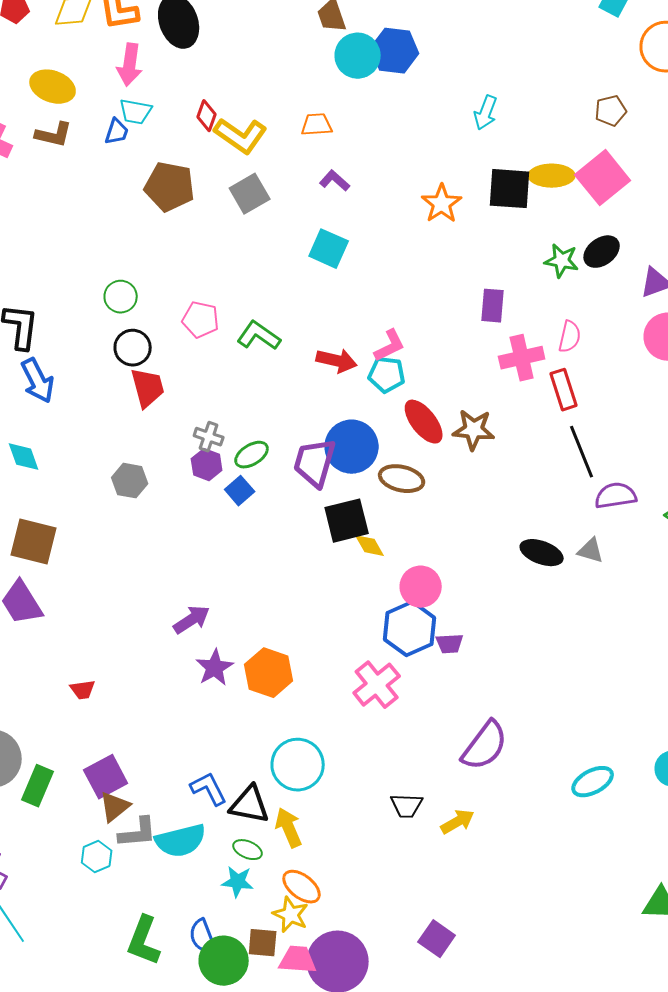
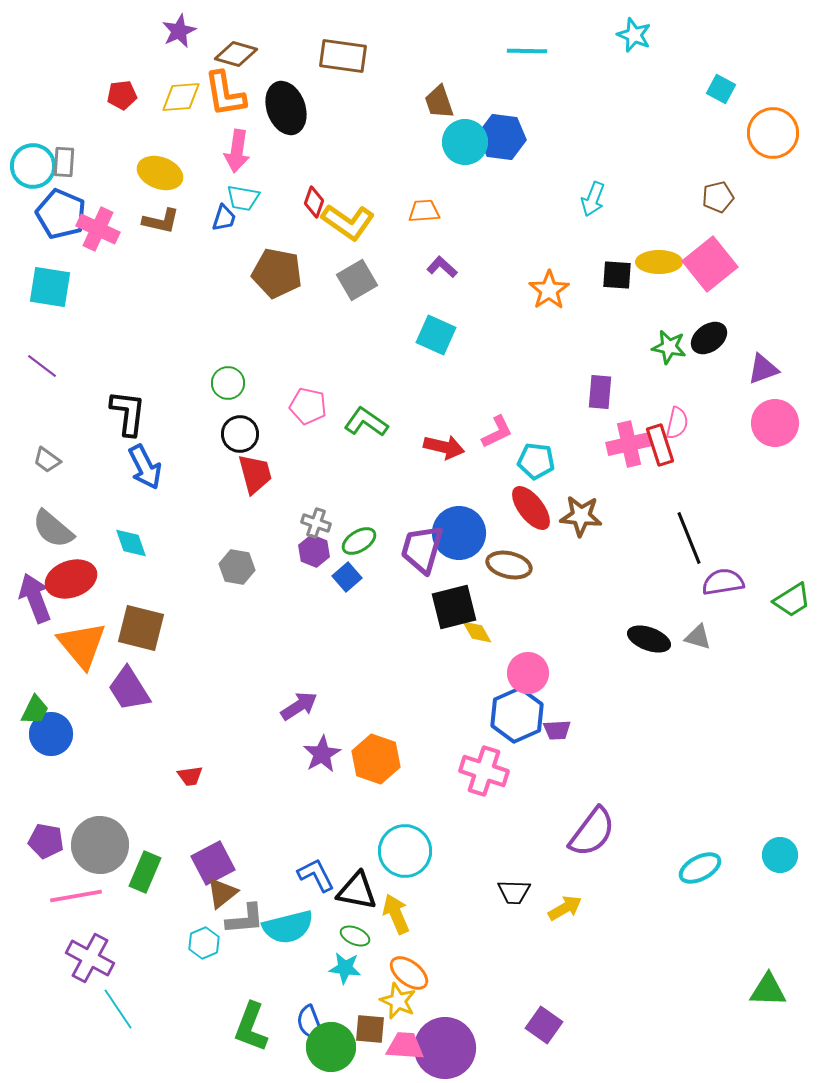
black square: (510, 189) -> (617, 275), size x0.7
cyan pentagon: (387, 375) -> (536, 461), moved
red rectangle: (564, 390) -> (660, 445), moved
pink cross: (377, 685) -> (484, 771), turned -33

